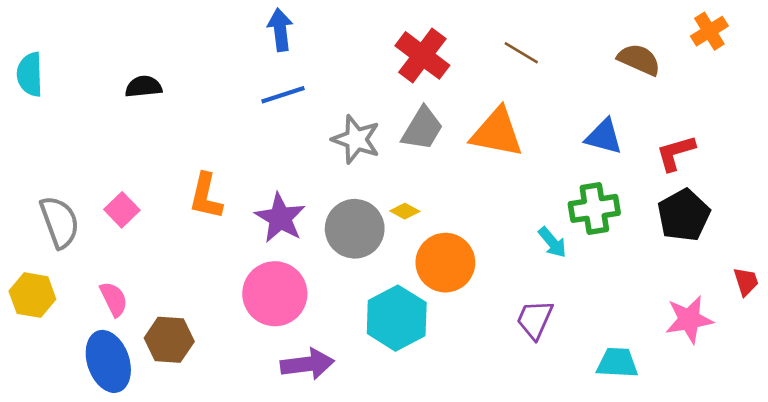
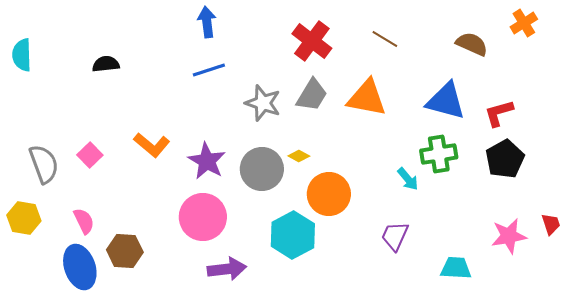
blue triangle: (604, 137) -> (446, 101), size x1.4
orange L-shape: (206, 196) -> (152, 145), turned -63
red trapezoid: (746, 282) -> (551, 224), moved

